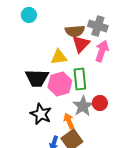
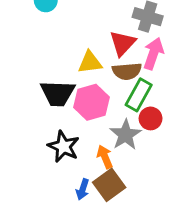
brown semicircle: (75, 31) -> (127, 71), moved
green rectangle: (80, 79) -> (139, 95), moved, turned 35
red circle: (100, 103) -> (151, 118), moved

